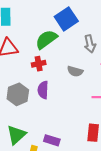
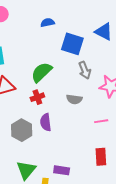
blue square: (66, 19) -> (72, 44), moved, turned -30

